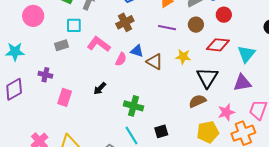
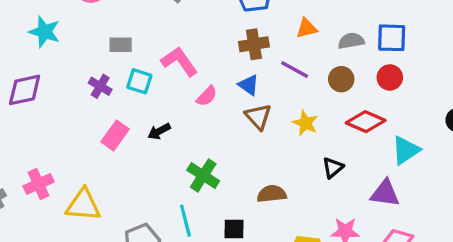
brown cross: (125, 22) -> (254, 44), moved
cyan square: (74, 25) -> (139, 81), moved
blue triangle: (137, 51) -> (249, 85), moved
purple cross: (45, 75) -> (100, 86), moved
black triangle: (207, 78) -> (333, 168), size x0.6
pink rectangle: (65, 97) -> (115, 135), moved
brown semicircle: (197, 101) -> (272, 194), moved

